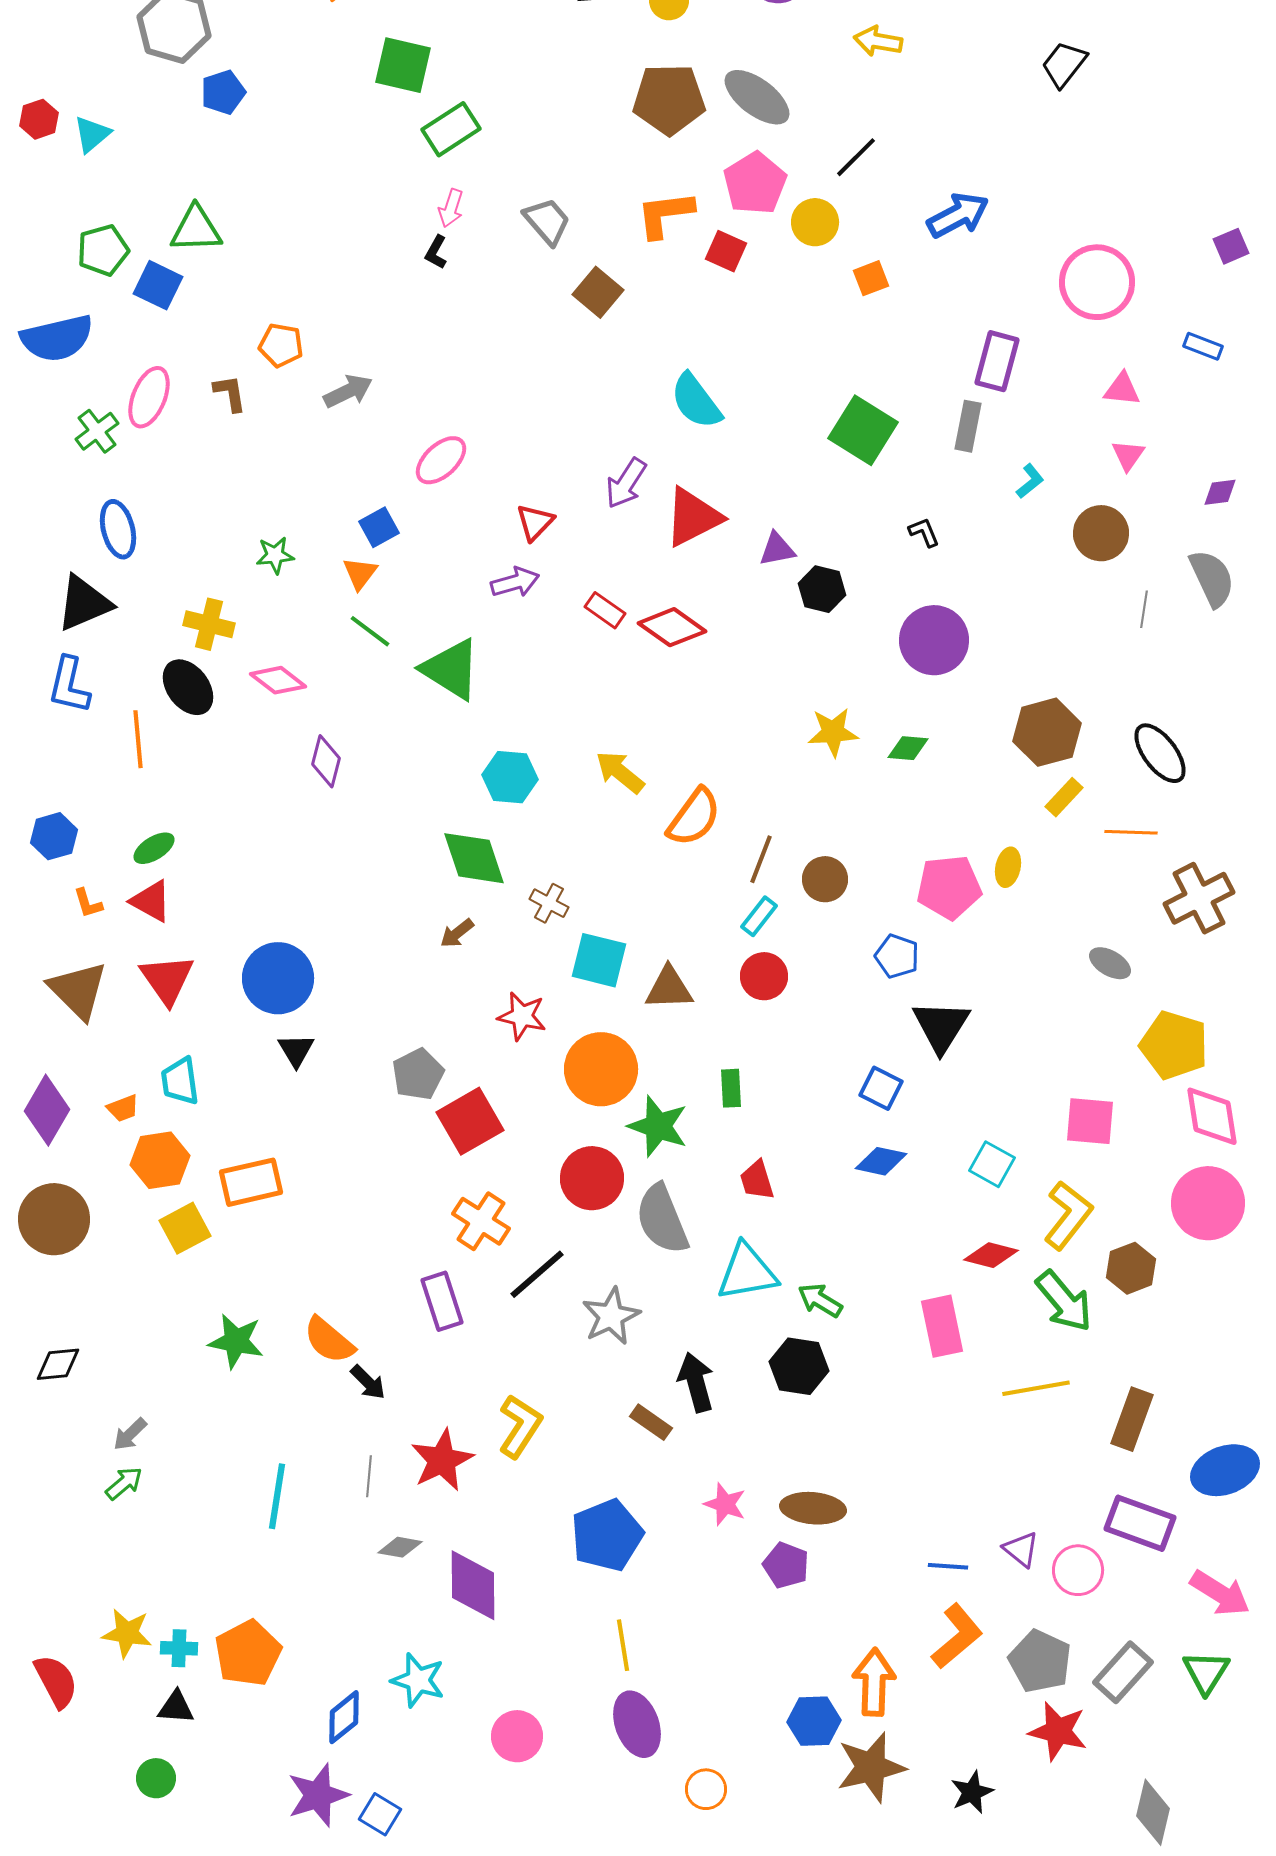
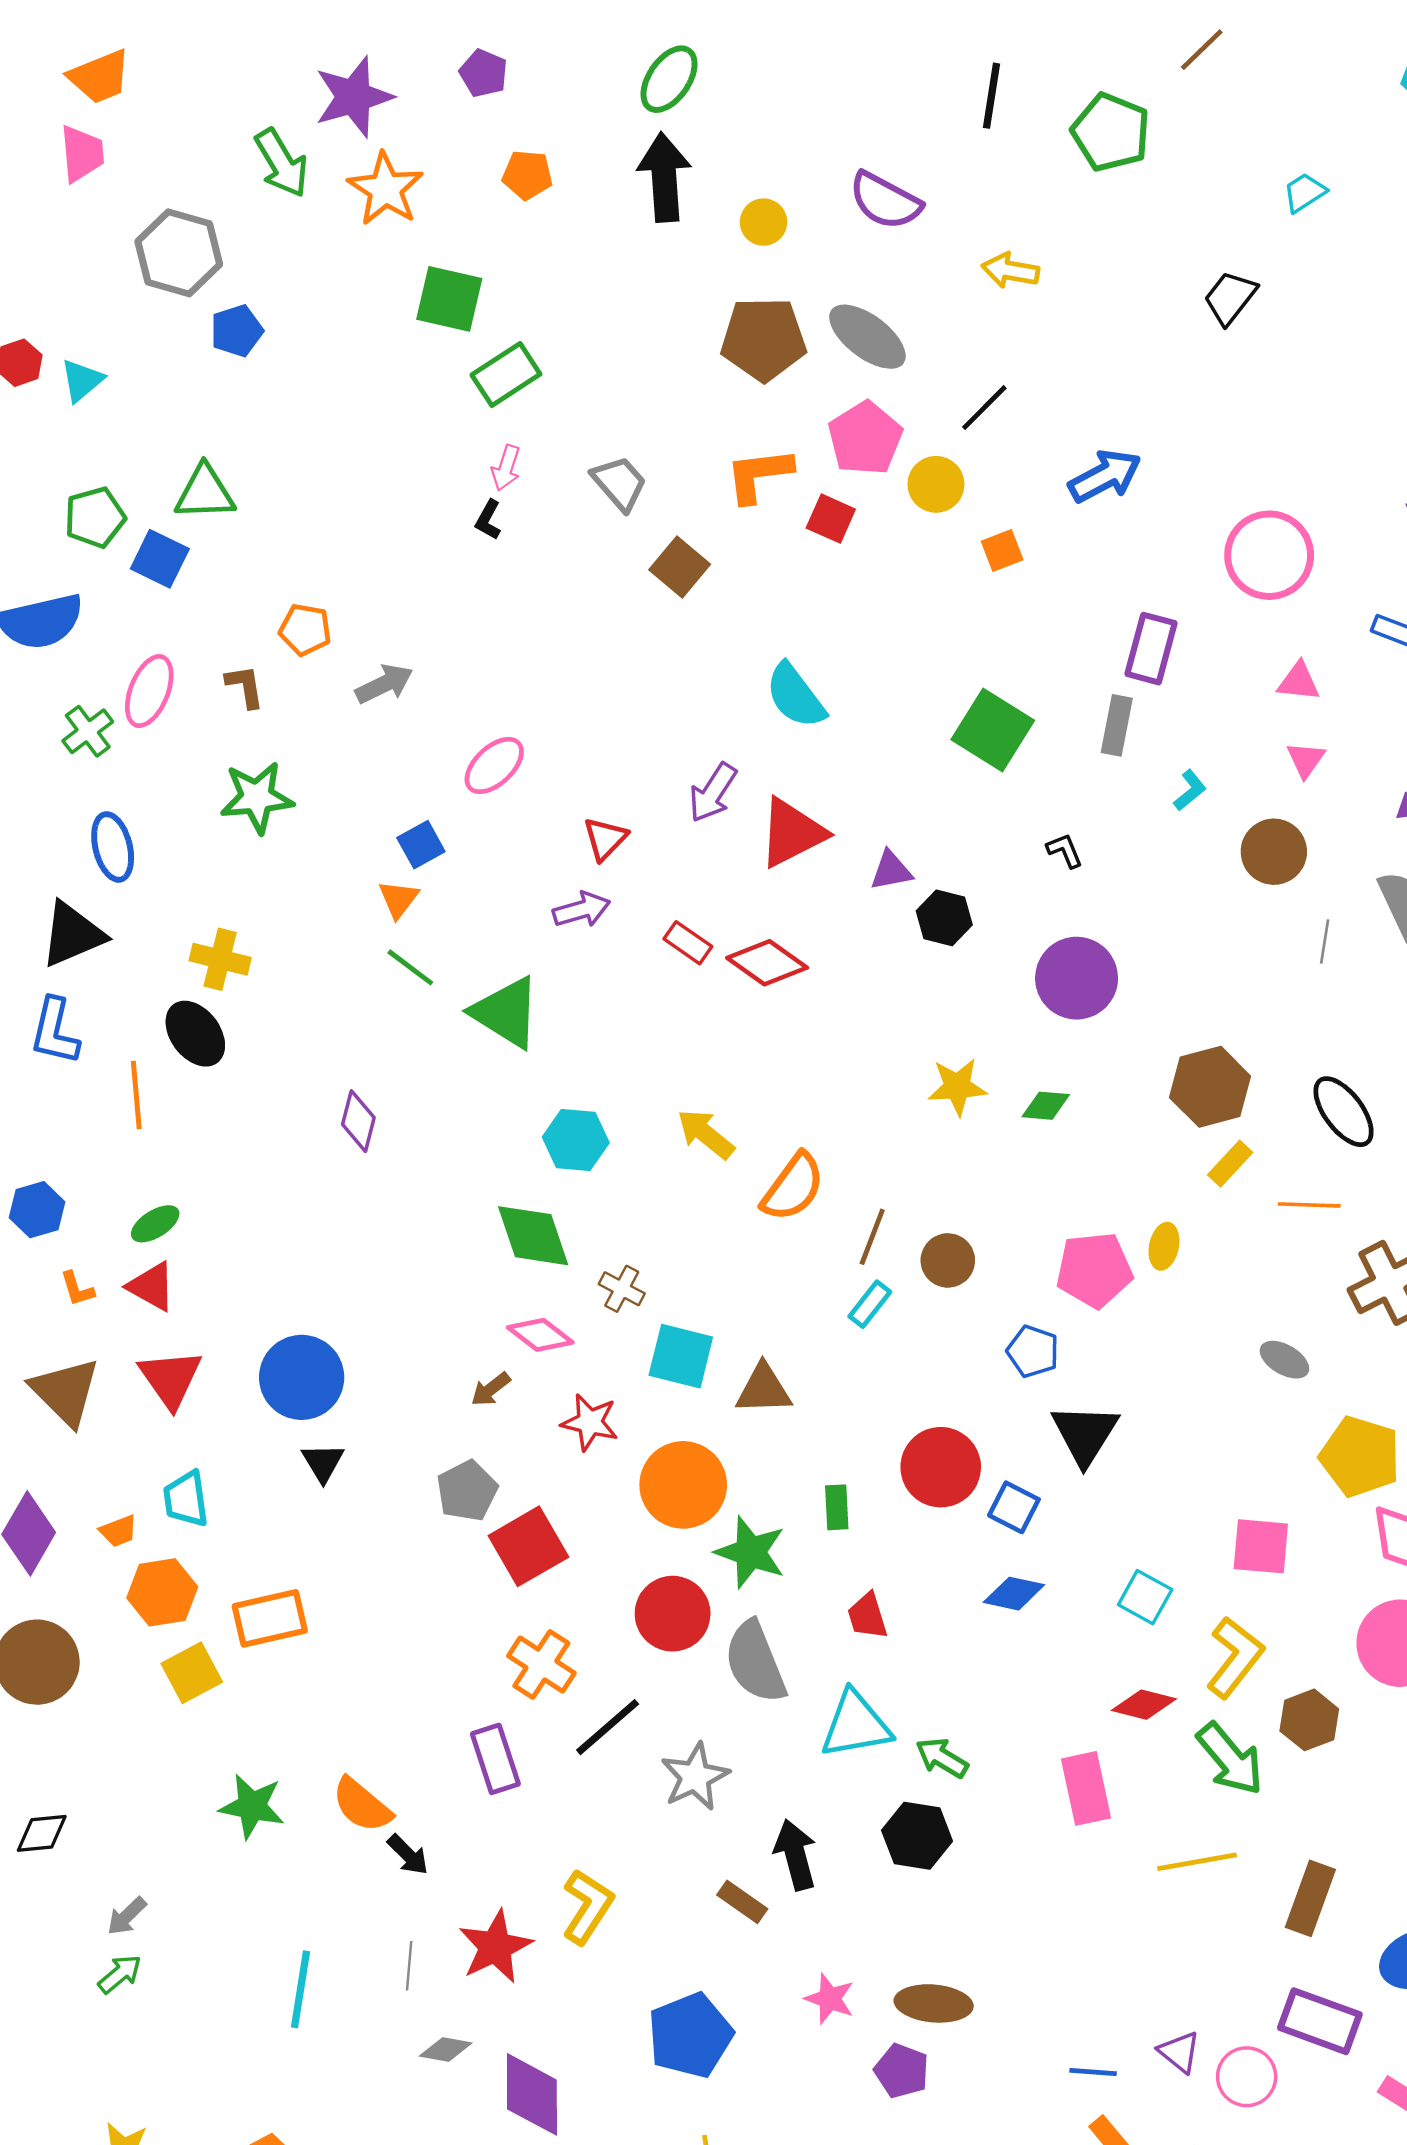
green star: (275, 555) -> (257, 797), moved, size x1.6
pink diamond: (278, 680) -> (540, 1335), moved
brown arrow: (457, 933) -> (491, 1389), moved
red circle: (764, 976) -> (941, 1467), moved, size x1.4

